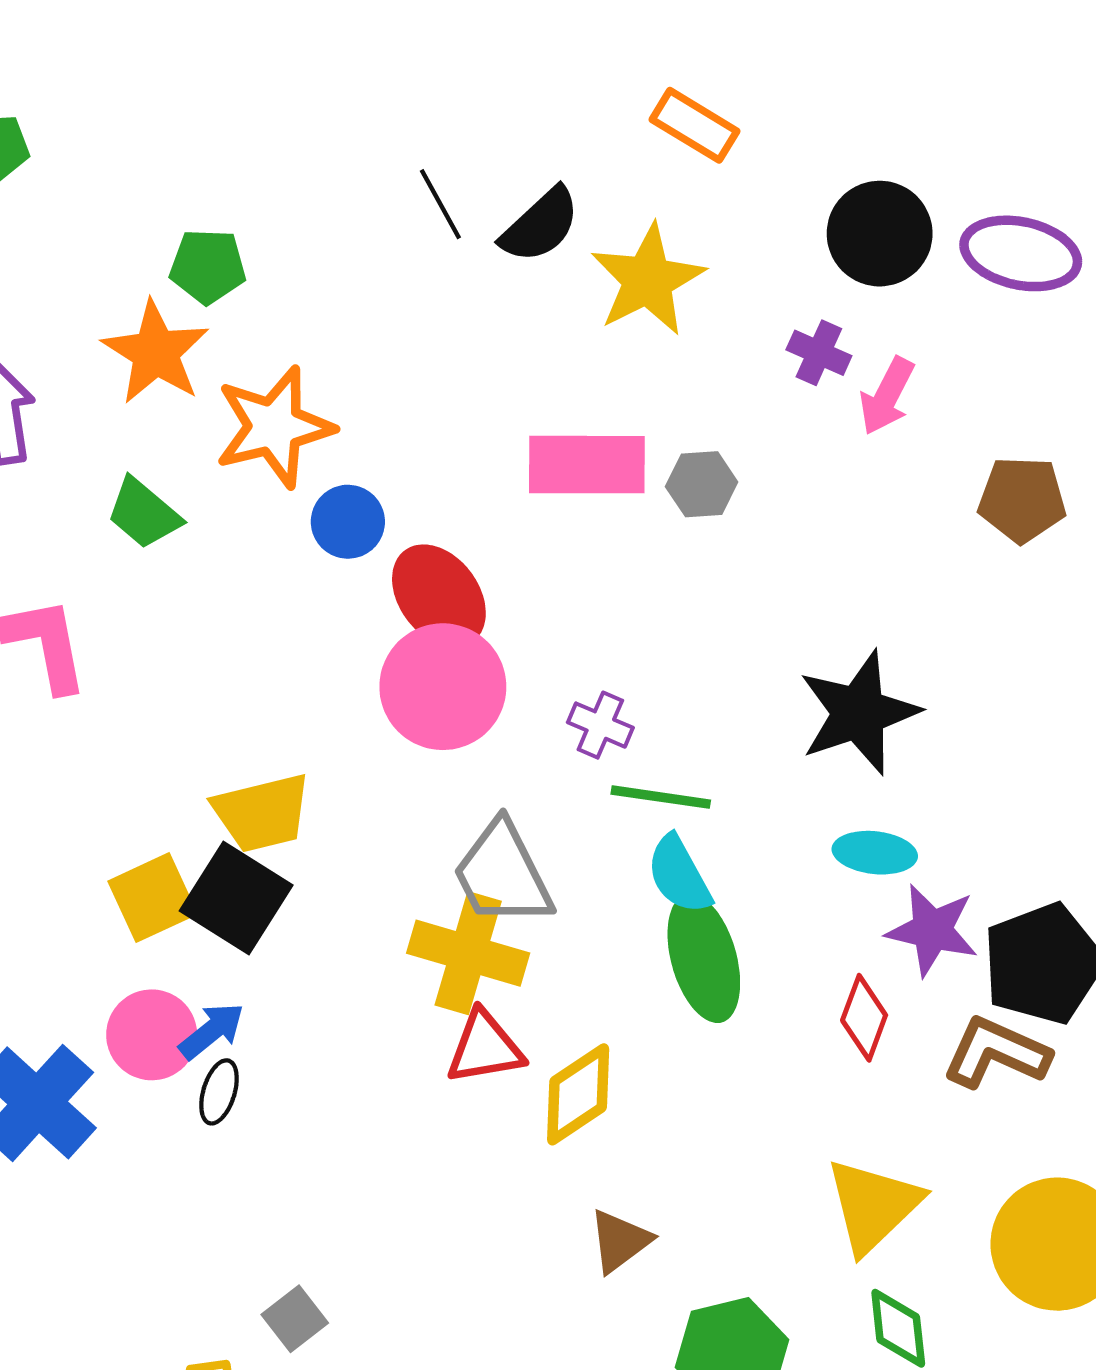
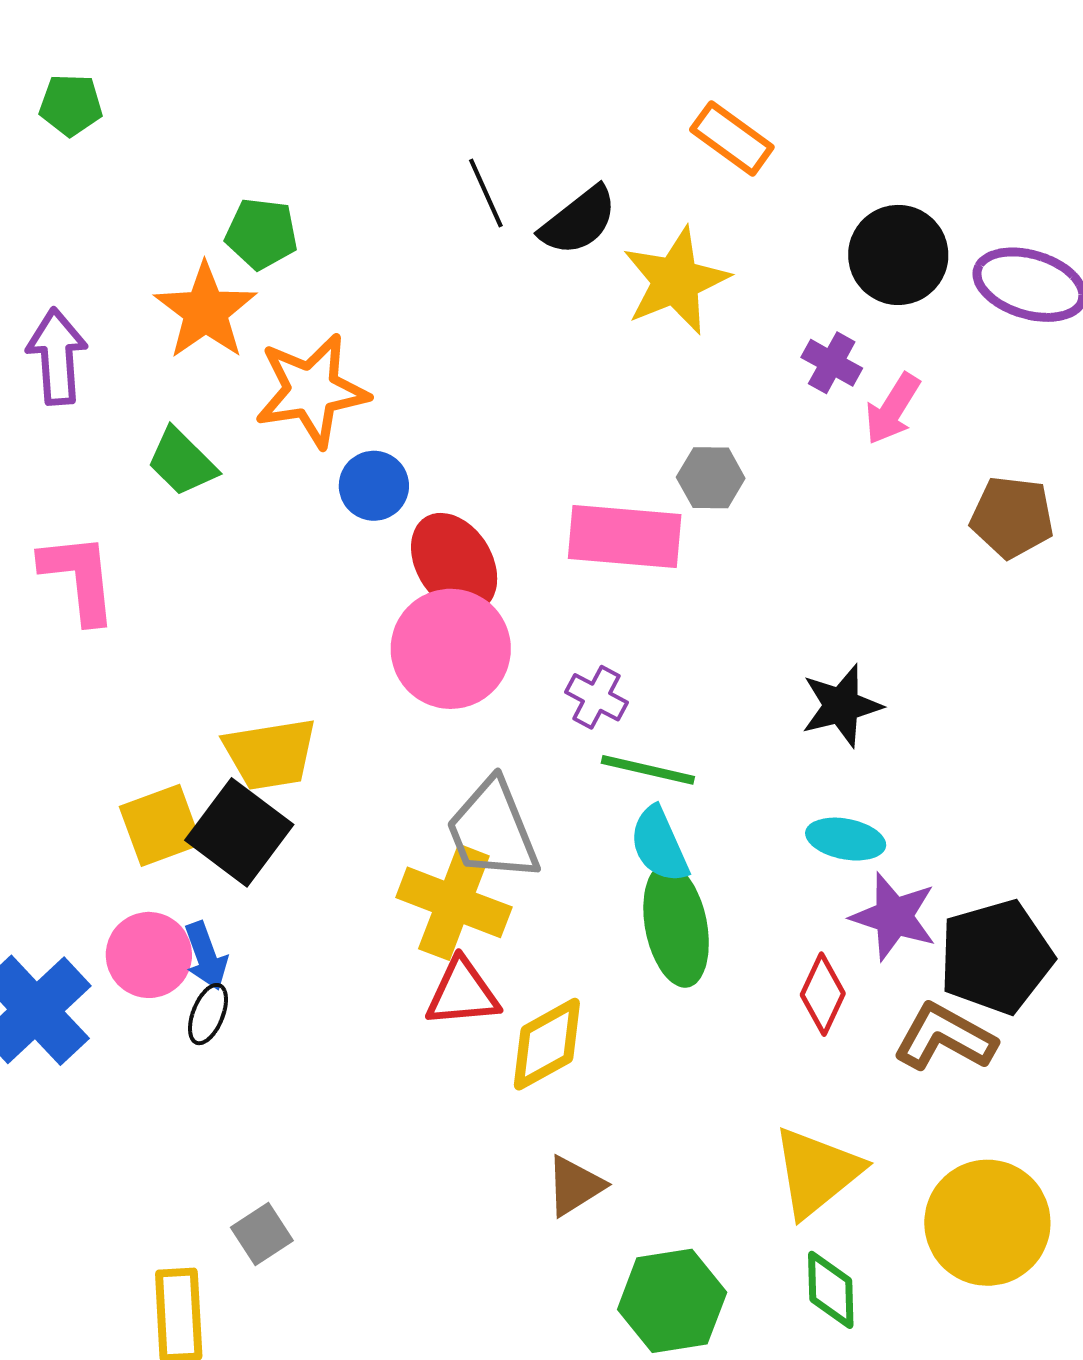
pink rectangle: (587, 465) -> (625, 536), moved
black star: (859, 713) -> (841, 706), size x0.7
blue arrow: (212, 1031) -> (206, 956), turned 104

